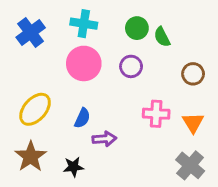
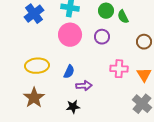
yellow ellipse: (35, 109) -> (37, 66), turned 45
black star: (73, 167) -> (73, 107), moved

